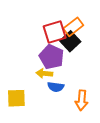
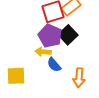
black square: (70, 41) -> (68, 35), moved
blue semicircle: (56, 87) -> (54, 65), turned 42

